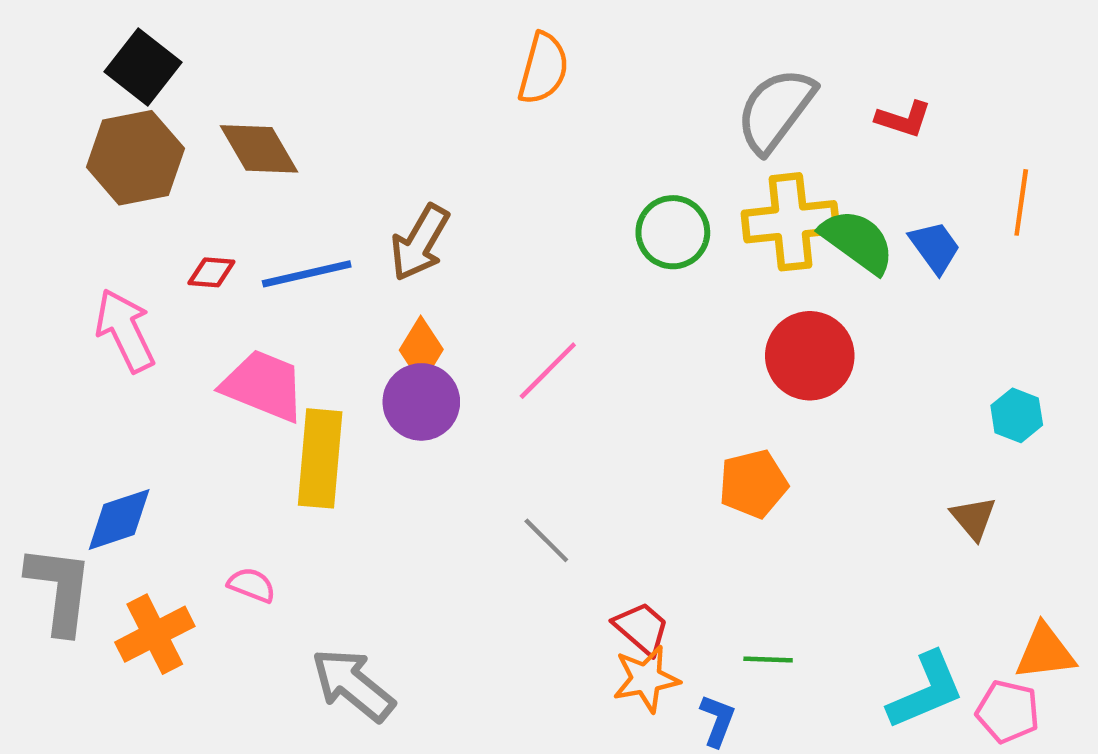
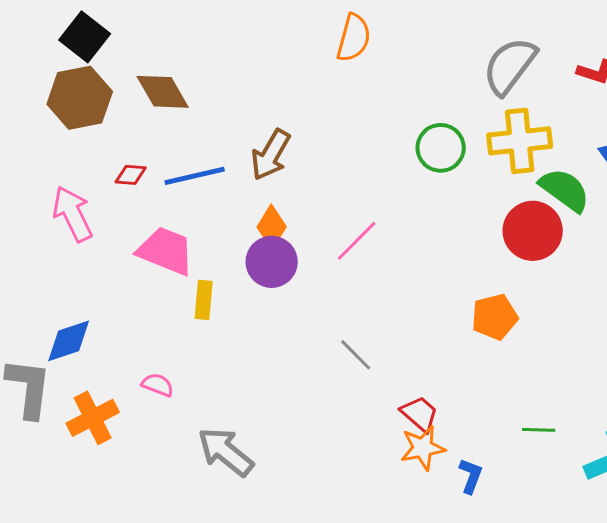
green semicircle: (857, 241) -> (565, 190), moved
yellow rectangle: (320, 458) -> (204, 300), size x0.6
green line: (768, 659) -> (539, 430), moved

